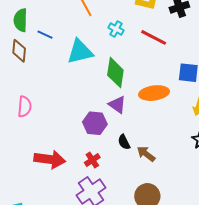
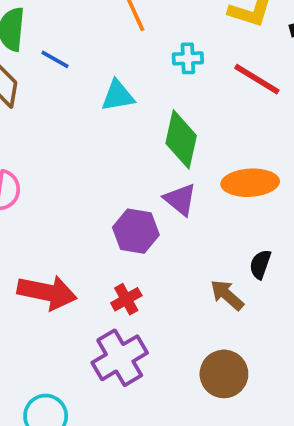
cyan cross: (116, 29) -> (188, 58), turned -35
cyan triangle: (80, 52) -> (118, 96), size x0.7
black semicircle: (124, 142) -> (260, 264), moved, turned 42

